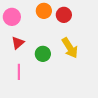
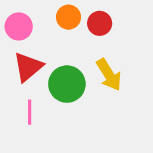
red triangle: (18, 43) -> (28, 67), size x1.5
green circle: (43, 54) -> (67, 84), size x1.5

